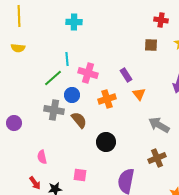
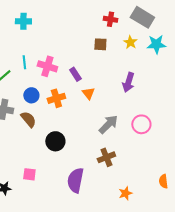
cyan line: (67, 59) -> (24, 62), moved
pink cross: (88, 73) -> (47, 66), moved
blue circle: (72, 95) -> (31, 95), moved
gray arrow: (159, 125) -> (108, 124), turned 105

